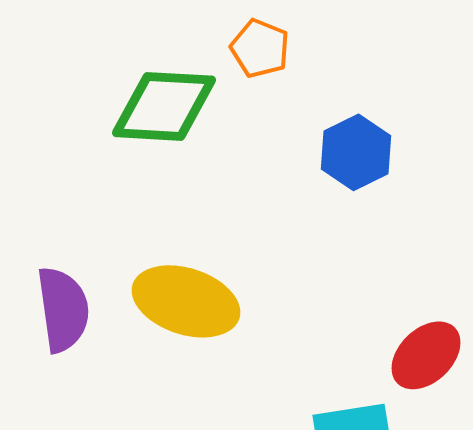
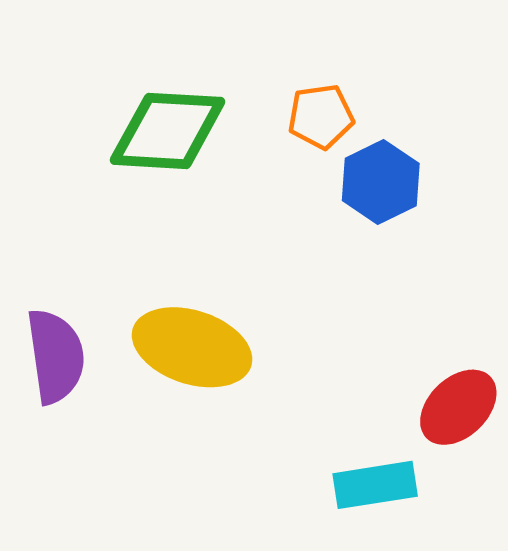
orange pentagon: (260, 48) -> (321, 117), moved, turned -30

